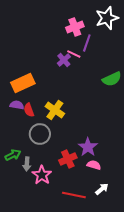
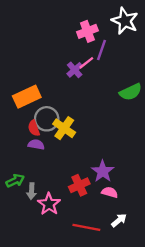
white star: (107, 18) -> (125, 21), turned -30
pink line: (74, 54) -> (86, 63), turned -64
purple semicircle: (17, 105) -> (36, 144), moved
gray circle: (40, 134) -> (47, 119), moved

